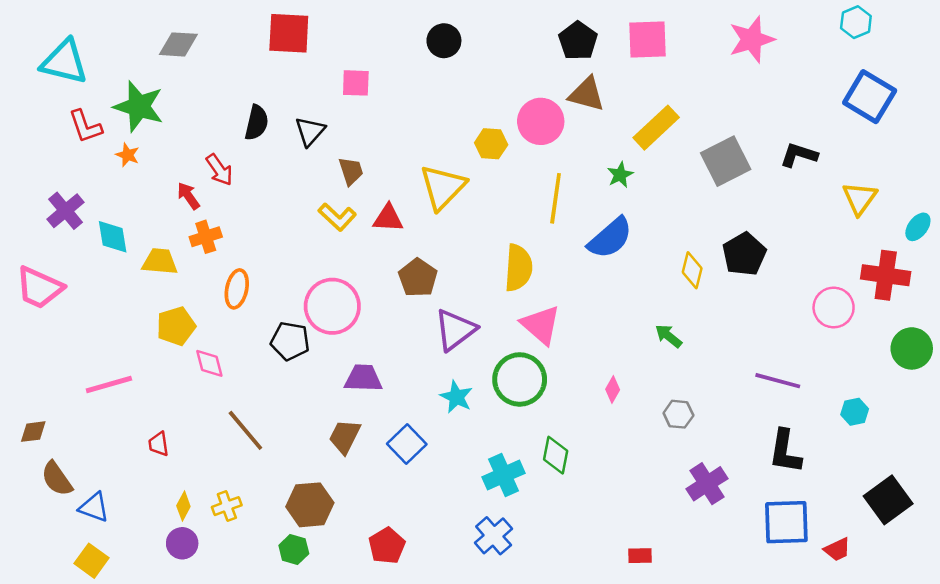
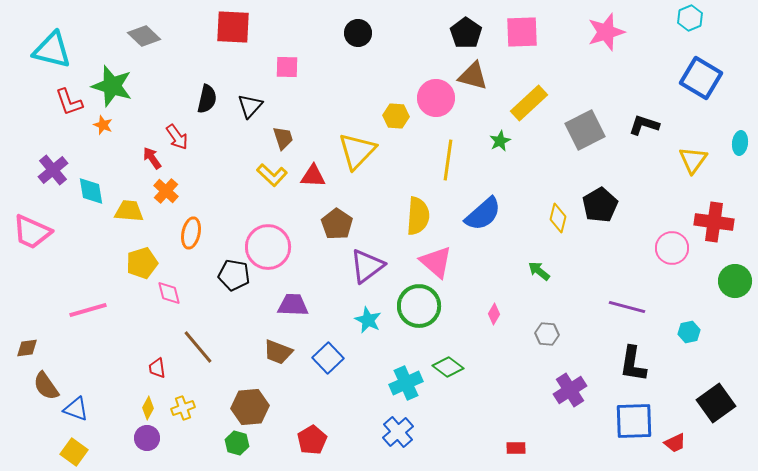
gray diamond: (178, 44) -> (144, 36), turned 40
cyan ellipse: (918, 227) -> (740, 143), moved, turned -30
orange cross: (206, 237) -> (166, 191), turned -30
blue semicircle: (610, 238) -> (483, 214), moved
brown trapezoid: (345, 437) -> (278, 352), turned -96
red trapezoid: (159, 444) -> (157, 368), moved
green diamond: (556, 455) -> (448, 367), turned -64

